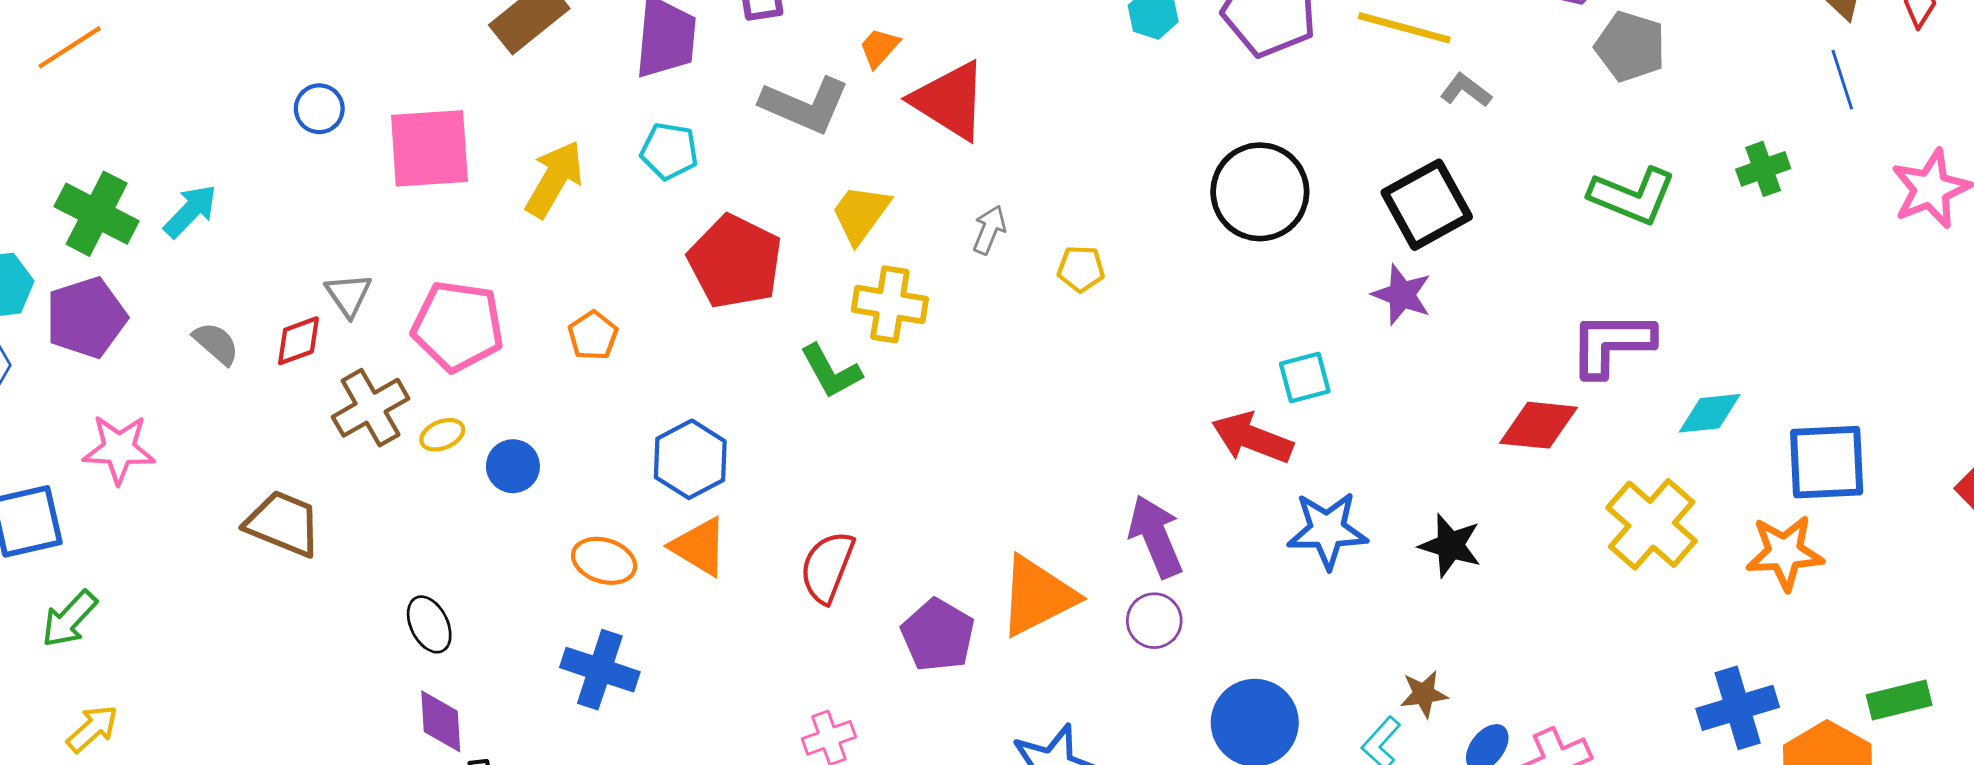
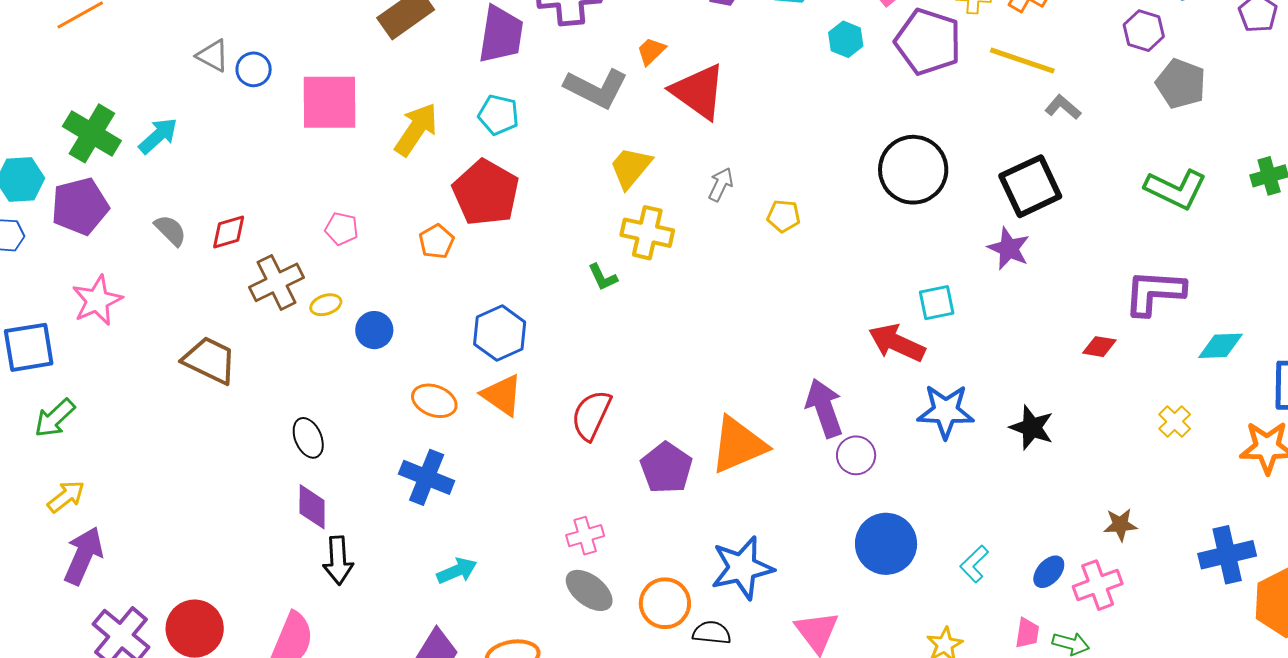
red pentagon: (735, 262) -> (486, 193), moved
gray triangle: (349, 295) -> (213, 56), moved, turned -30
pink pentagon: (458, 326) -> (342, 229), size x0.5
green L-shape: (831, 371) -> (603, 277), size x0.7
red diamond: (1539, 425) -> (1099, 347), size x0.6
pink star: (119, 449) -> (97, 300), turned -30
yellow cross: (1652, 524) -> (1175, 422), size x0.5
purple circle: (1154, 621) -> (856, 455), moved
brown star: (1424, 694) -> (1120, 525), moved

